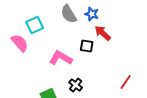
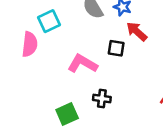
pink semicircle: (20, 43) -> (30, 44), turned 48
black cross: (76, 85) -> (102, 98), turned -32

